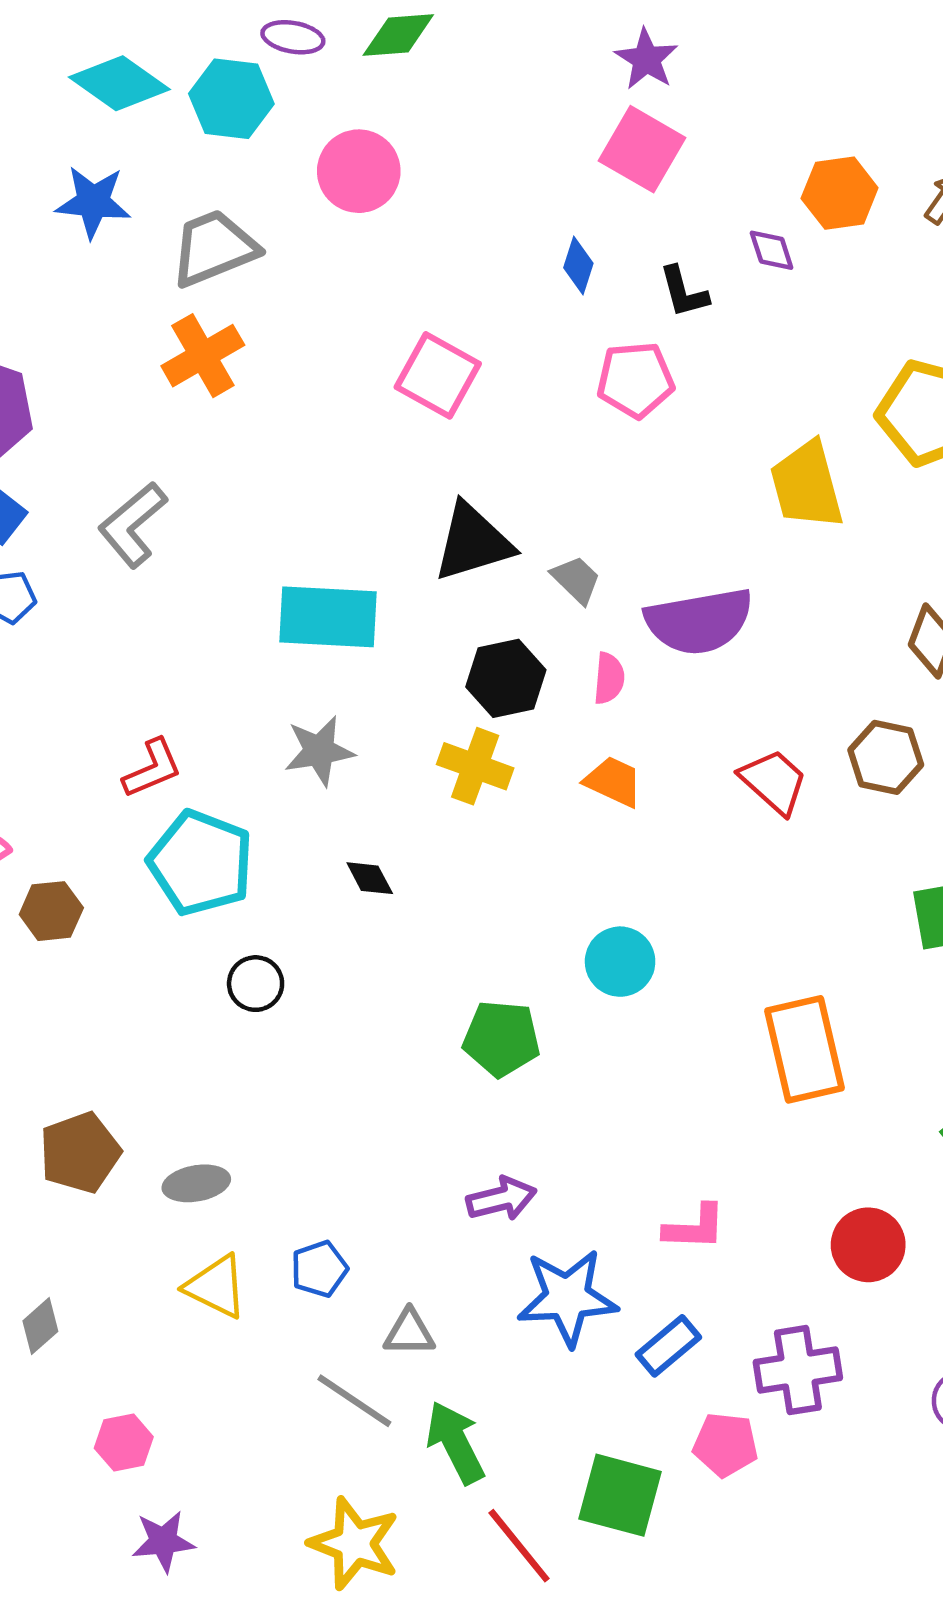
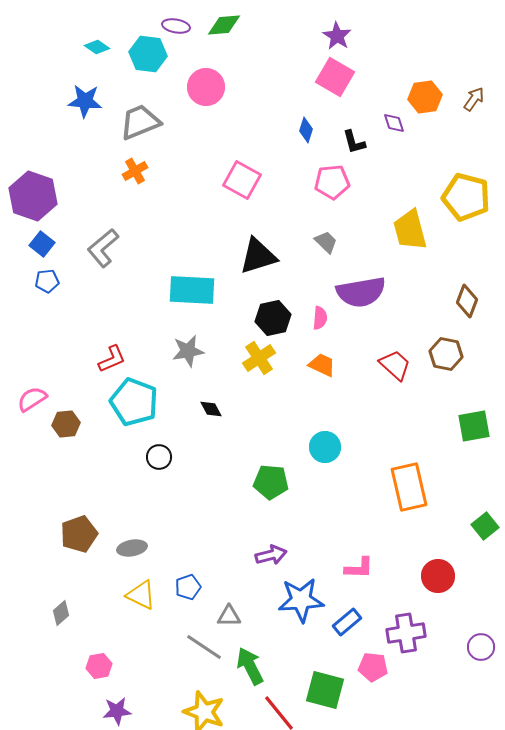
cyan diamond: (119, 83) -> (97, 47), size x0.6
orange cross: (203, 356) -> (135, 171), size x0.7
gray trapezoid: (576, 580) -> (326, 242), moved
yellow cross: (475, 766) -> (259, 358), turned 36

